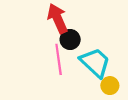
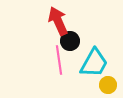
cyan trapezoid: (95, 63) -> (94, 63), turned 76

